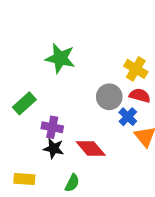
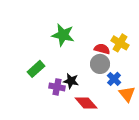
red semicircle: (140, 95) -> (102, 49), moved
black star: (54, 148) -> (71, 81), moved

